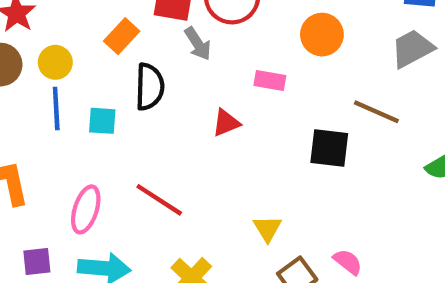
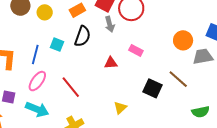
orange circle: (322, 35) -> (183, 40), moved
blue line: (56, 108) -> (35, 54), moved
yellow triangle: (267, 229) -> (120, 108), moved

